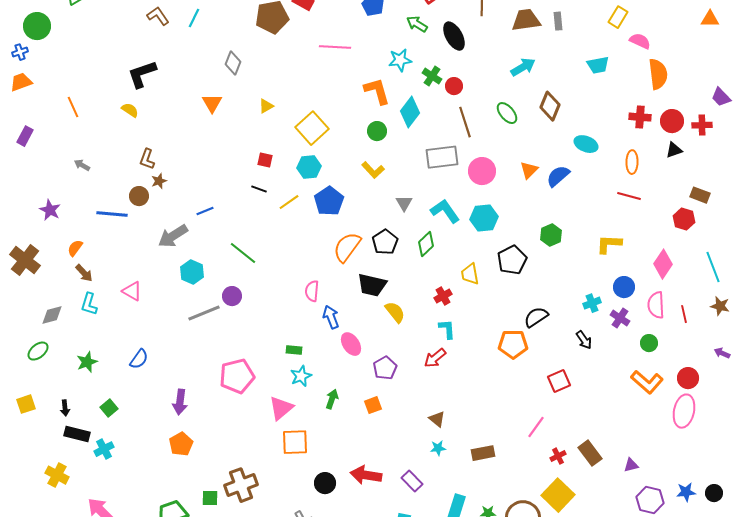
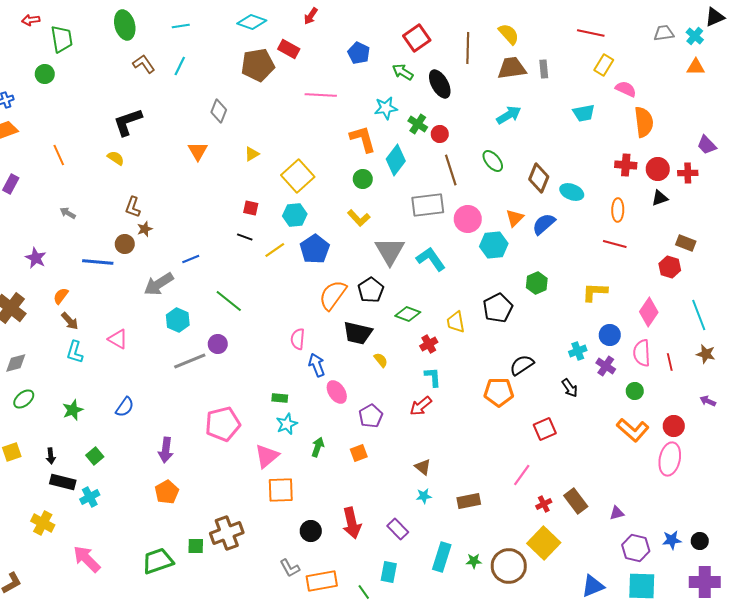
green circle: (37, 26) -> (45, 74), moved, size x0.7
brown diamond: (550, 106) -> (539, 178), moved
gray triangle: (404, 203) -> (390, 251), size x1.8
cyan hexagon: (484, 218) -> (494, 245), moved
green diamond: (426, 244) -> (408, 314), moved, turned 65
yellow semicircle: (395, 312) -> (381, 360), size x0.7
gray diamond: (52, 315) -> (16, 363), moved
red arrow: (366, 475) -> (352, 523), turned -112

